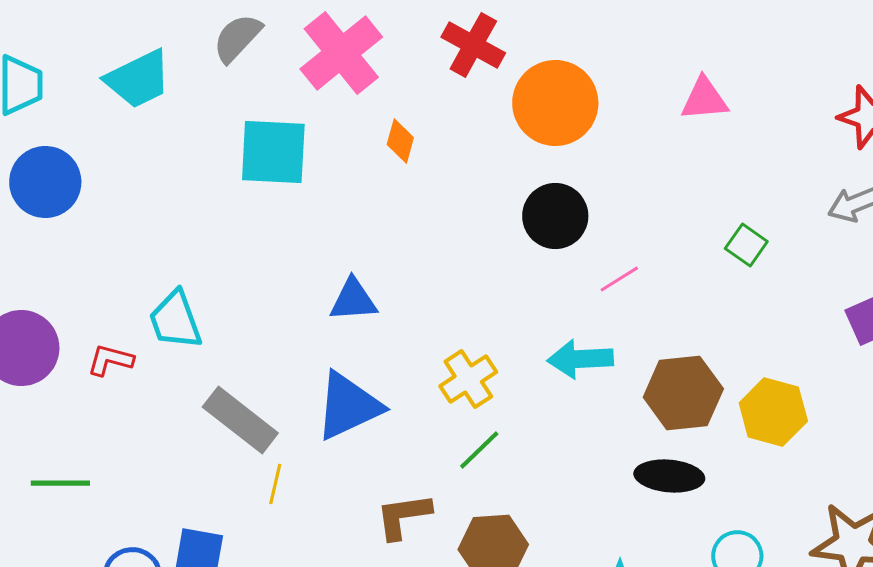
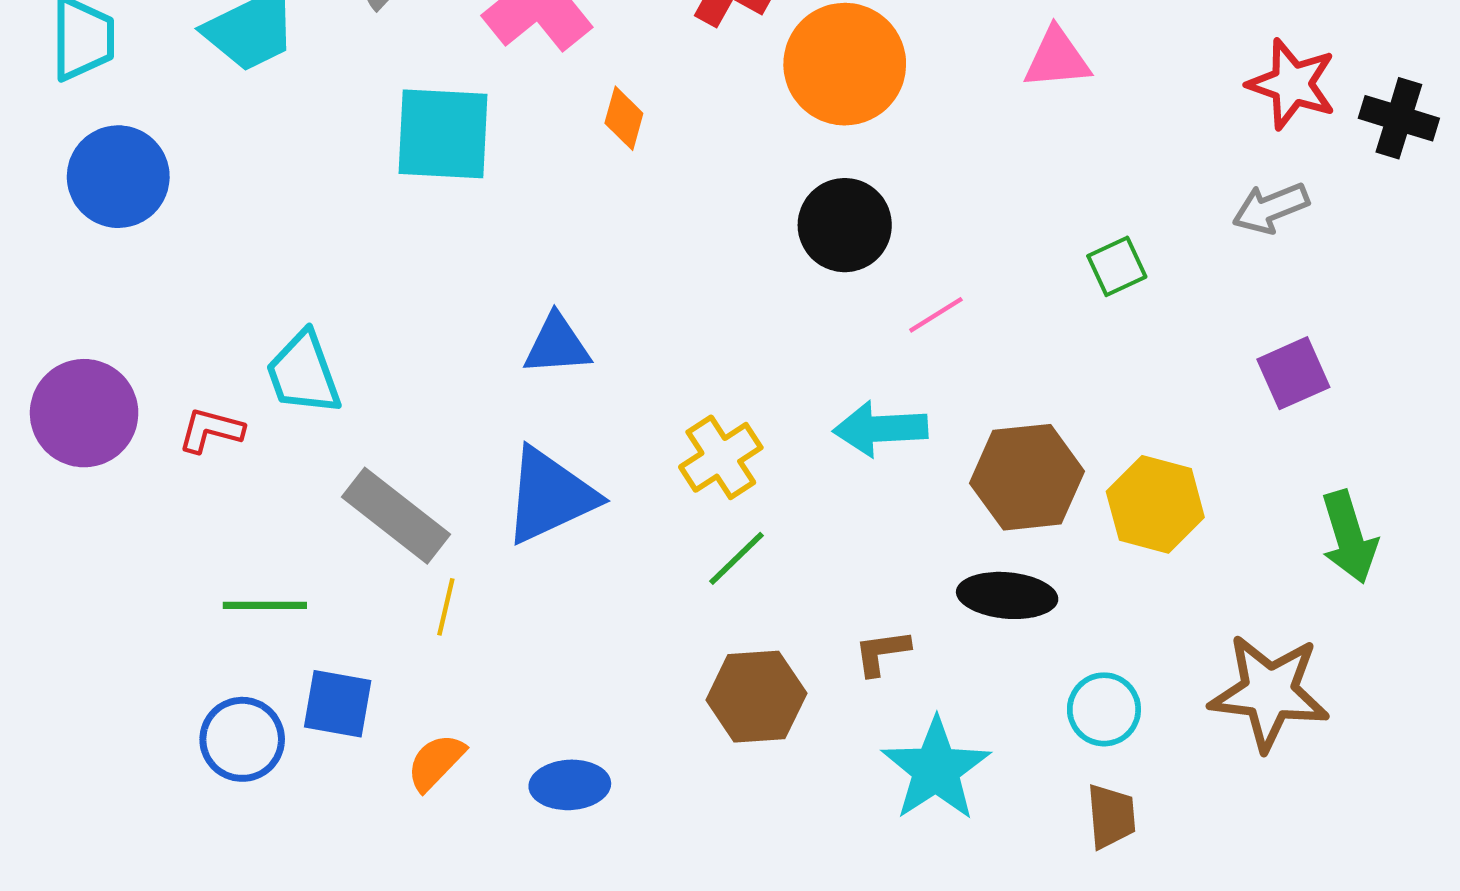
green square: (746, 245) -> (1117, 266), turned 30
green line: (60, 483) -> (265, 605), moved
brown L-shape: (403, 516) -> (882, 652), moved, size x0.7

